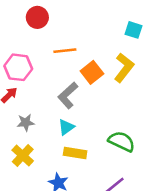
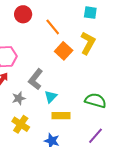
red circle: (37, 17) -> (23, 14), moved
orange line: (65, 51) -> (53, 27), moved, turned 66
gray L-shape: (68, 95) -> (36, 79), moved

